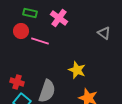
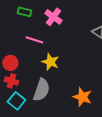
red circle: (21, 31) -> (10, 63), moved
yellow star: (77, 70) -> (50, 62), moved

